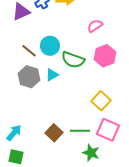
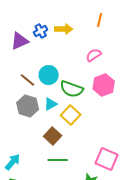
yellow square: (101, 101) -> (71, 115), moved
green line: (80, 131) -> (58, 160), moved
brown square: (54, 133) -> (53, 136), moved

